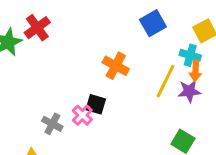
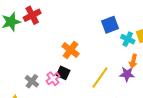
cyan cross: (190, 55) -> (128, 39), moved
orange cross: (116, 66) -> (70, 50), moved
yellow line: (166, 81) -> (100, 78), moved

